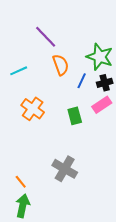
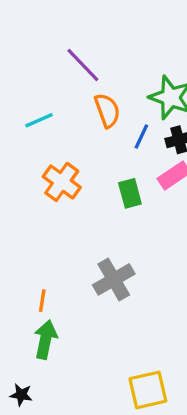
gray cross: (65, 169) -> (114, 279), turned 30
orange line: (21, 182) -> (42, 301), turned 48

